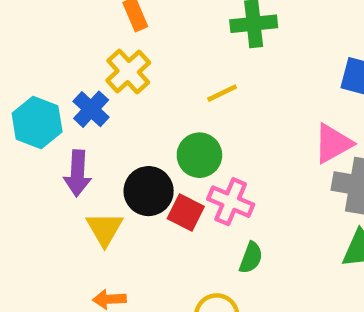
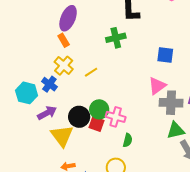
yellow line: (222, 93) -> (91, 72), moved
green circle: (199, 155) -> (99, 109), moved
purple arrow: (78, 173) -> (47, 113), turned -114
yellow triangle: (105, 229) -> (62, 136), size x1.4

